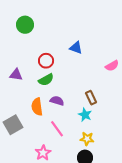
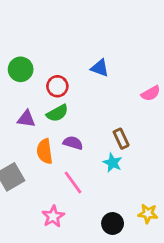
green circle: (25, 25) -> (21, 69), moved
purple triangle: (16, 75) -> (26, 119), moved
yellow star: (87, 139) -> (148, 214), moved

